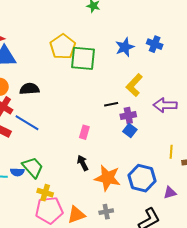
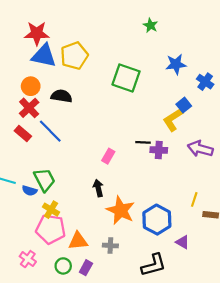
yellow pentagon: (63, 47) -> (74, 56), moved
blue star: (125, 47) -> (176, 64), moved
black line: (111, 104) -> (143, 142), moved
blue square: (130, 130) -> (184, 105), moved
blue semicircle: (17, 172) -> (30, 191), moved
purple triangle: (170, 193) -> (182, 242), turned 32

